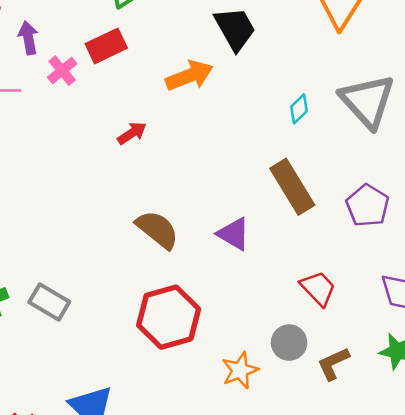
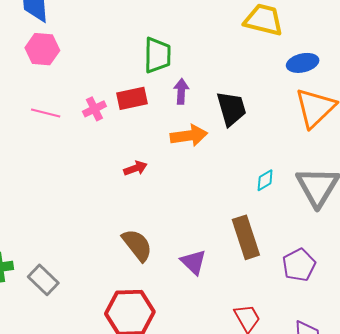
purple arrow: (28, 38) -> (181, 91), moved

